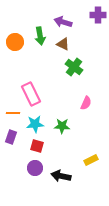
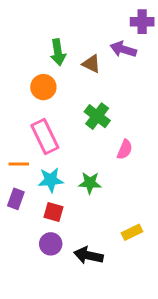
purple arrow: (63, 22) -> (123, 49), moved
orange circle: (15, 42) -> (43, 87), moved
green cross: (74, 67) -> (97, 116), moved

